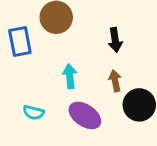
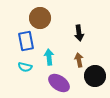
blue rectangle: (20, 41) -> (26, 41), moved
cyan semicircle: (34, 112) -> (25, 67), moved

